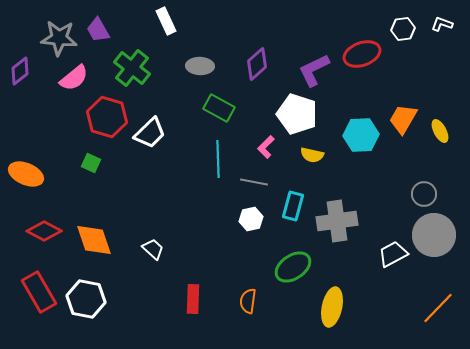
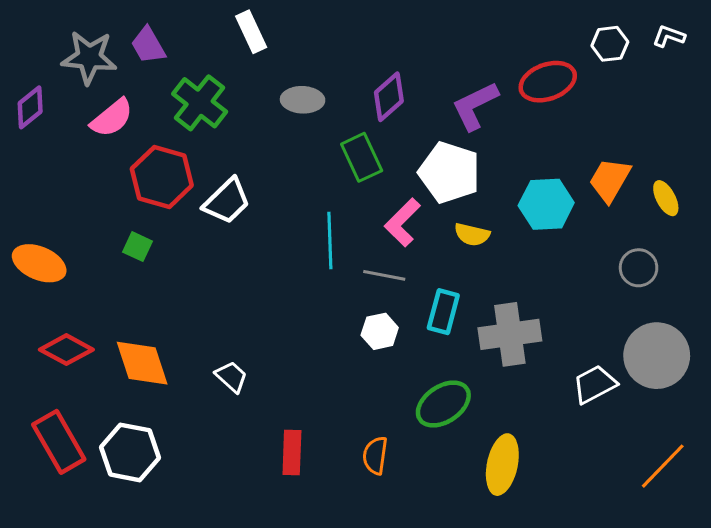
green rectangle: (219, 108) -> (362, 157), moved, turned 36
pink L-shape: (266, 147) -> (402, 222), size x1.4
gray circle: (424, 194) -> (639, 268), moved

